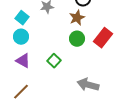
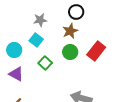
cyan square: (22, 18) -> (36, 40), moved
green square: (54, 61) -> (45, 63), moved

